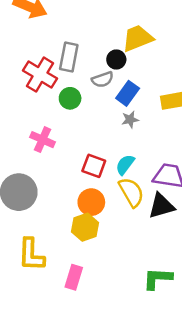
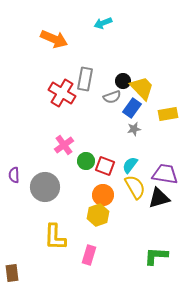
yellow trapezoid: (138, 38) -> (142, 88), moved, turned 68
green circle: (70, 98) -> (86, 161), moved
pink cross: (42, 140) -> (64, 145), turned 30

